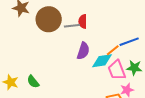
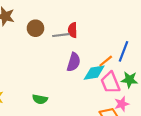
brown circle: (49, 19) -> (35, 28), size x0.6
blue line: (129, 42) -> (123, 51), turned -48
green semicircle: (33, 82) -> (40, 99), moved, turned -40

